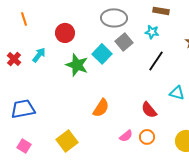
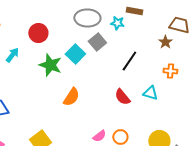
cyan star: (152, 32) -> (117, 23), moved
orange semicircle: (101, 108) -> (71, 97), moved
red semicircle: (149, 110) -> (122, 97), moved

